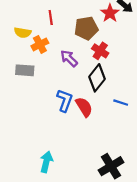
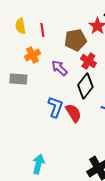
yellow semicircle: (23, 33) -> (20, 26), moved, turned 70

